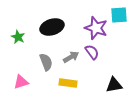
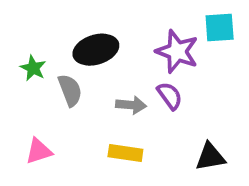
gray arrow: (71, 57) -> (131, 105), turned 35
gray semicircle: (46, 62) -> (70, 90), moved

